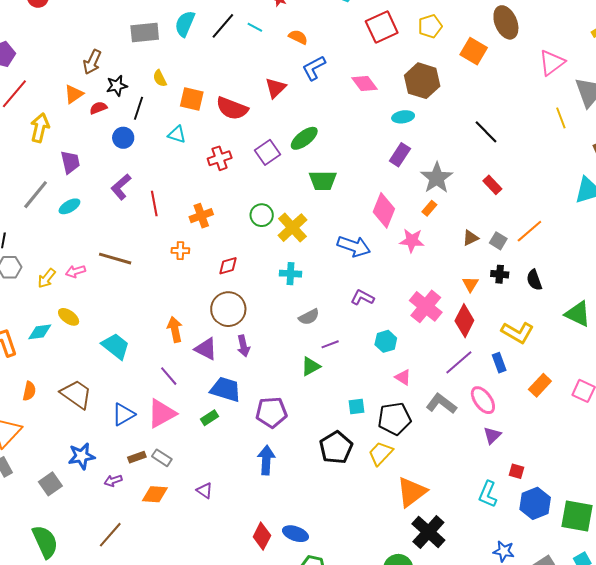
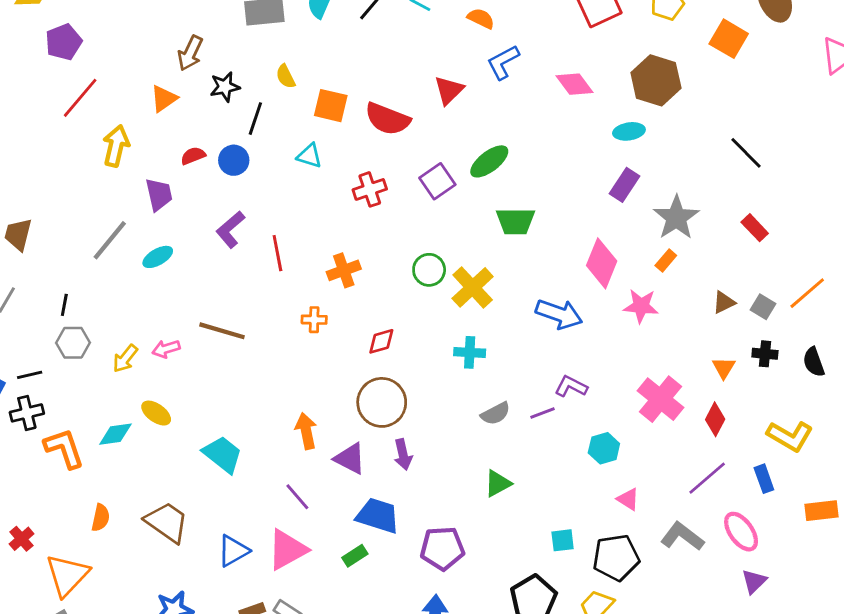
red semicircle: (98, 108) -> (193, 156), moved
red diamond: (464, 321) -> (715, 419), size x0.7
purple line: (330, 344) -> (542, 413), moved
orange rectangle: (540, 385) -> (821, 511), turned 40

